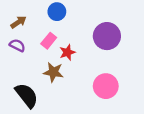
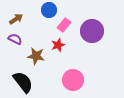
pink rectangle: (49, 41) -> (64, 25), moved
brown star: (53, 72) -> (36, 56), moved
pink circle: (106, 86) -> (73, 80), moved

